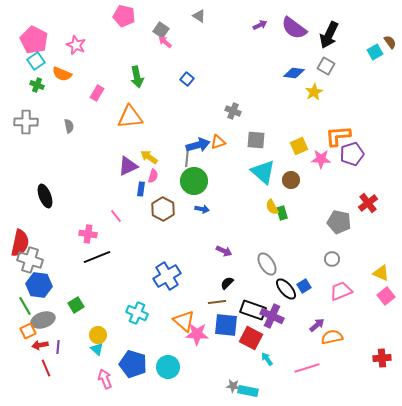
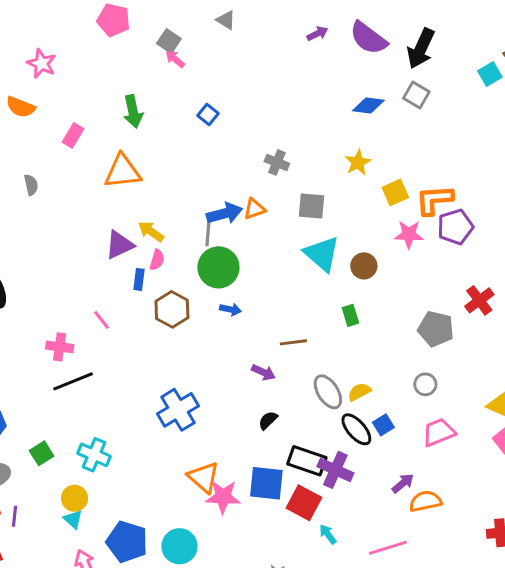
yellow star: (314, 92) -> (358, 162), moved
yellow square: (299, 146) -> (395, 192), moved
yellow semicircle: (272, 207) -> (359, 392), moved, turned 91
brown line: (217, 302) -> (293, 342), moved
cyan cross: (137, 313) -> (94, 455), moved

